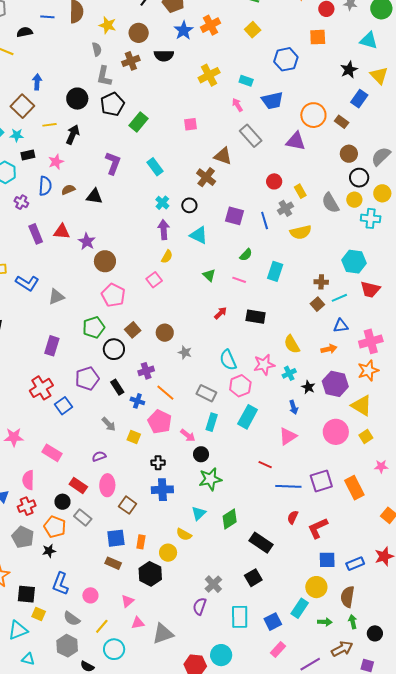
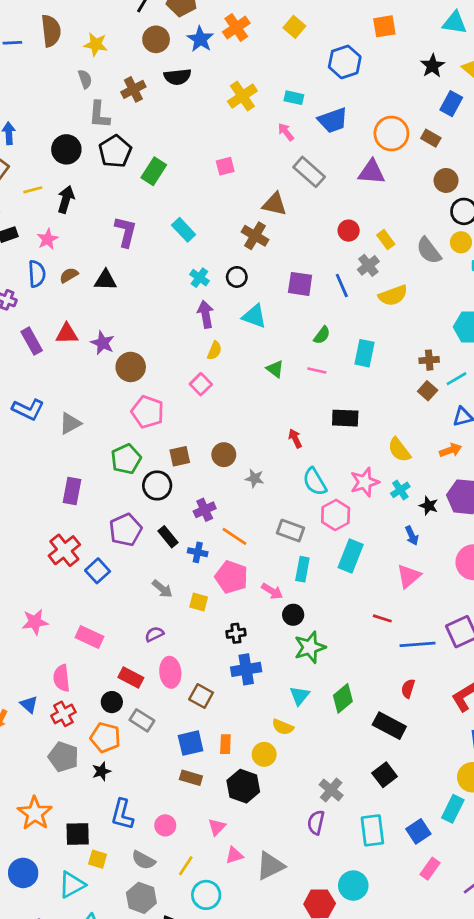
brown circle: (139, 33) -> (156, 39), moved
red arrow: (221, 313) -> (295, 438), moved, turned -64
brown square: (133, 330) -> (180, 456), turned 35
red semicircle: (293, 517) -> (408, 689), moved

